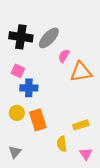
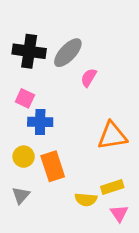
orange triangle: (81, 72) -> (112, 136), moved
yellow rectangle: (81, 125) -> (112, 187), moved
yellow semicircle: (62, 144) -> (86, 200), turned -77
gray triangle: (15, 152) -> (21, 195), moved

